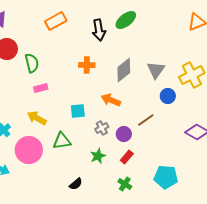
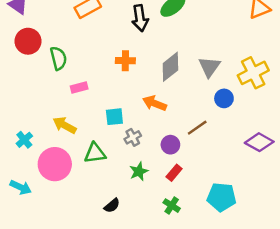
pink rectangle: (41, 88) -> (79, 87), moved
gray cross: (102, 128) -> (133, 137), moved

